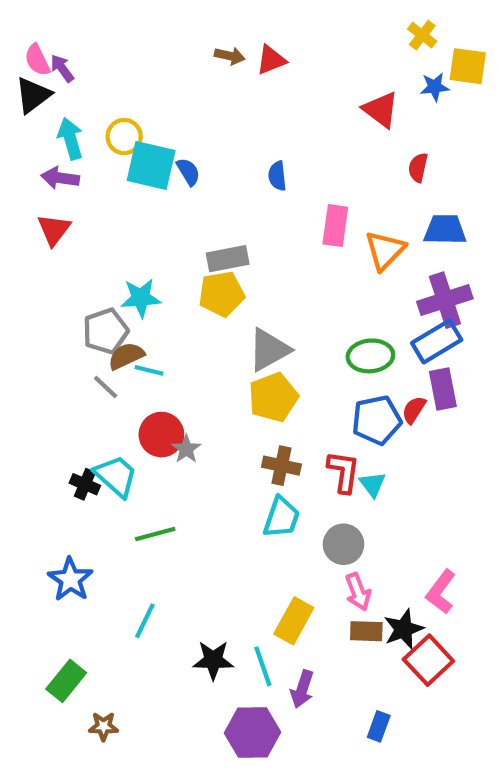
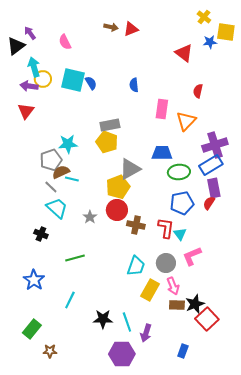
pink semicircle: (37, 60) -> (65, 42), moved
yellow circle: (124, 137) -> (43, 79), moved
red semicircle: (418, 168) -> (198, 91), moved
blue trapezoid: (445, 230) -> (162, 153), moved
yellow pentagon: (221, 294) -> (107, 142), turned 30
yellow pentagon: (273, 397) -> (118, 187), moved
red semicircle: (414, 410) -> (209, 203), moved
red circle: (161, 435) -> (117, 210), moved
cyan trapezoid: (116, 476) -> (57, 208), moved
cyan trapezoid: (281, 517) -> (136, 266), moved
pink L-shape: (441, 592) -> (192, 256), moved, turned 30
yellow rectangle: (294, 621) -> (150, 290), moved

